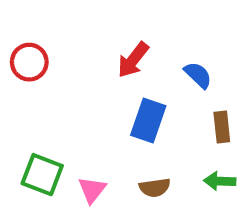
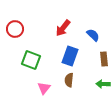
green square: (42, 175) -> (31, 60), moved
brown semicircle: (155, 188) -> (69, 80), moved, turned 104

